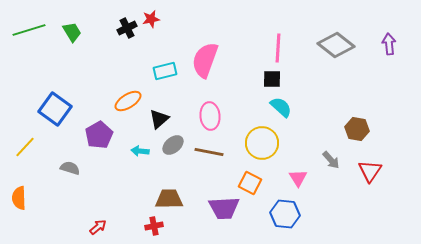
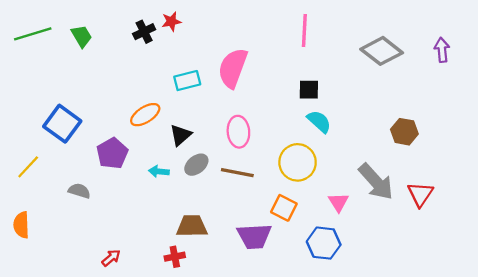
pink line: (278, 48) -> (304, 31), moved
brown hexagon: (357, 129) -> (404, 132), moved
gray arrow: (331, 160) -> (376, 182), size x1.8

